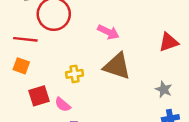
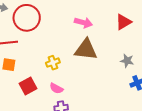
pink arrow: (108, 32) -> (83, 23), moved
pink semicircle: (63, 105) -> (56, 88), moved

